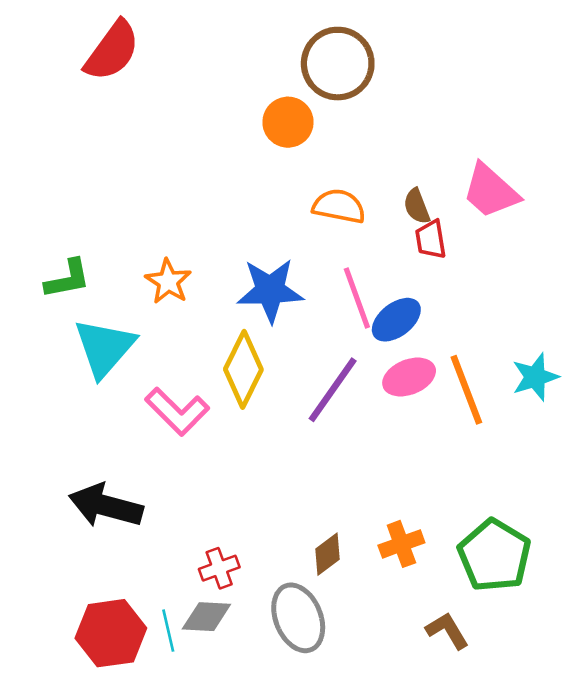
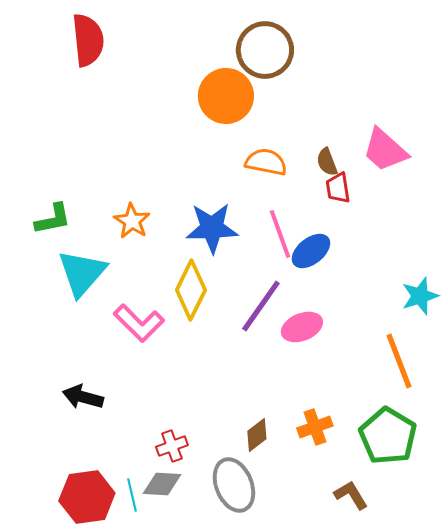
red semicircle: (112, 51) -> (88, 40), turned -42
orange circle: (288, 122) -> (226, 96), size x1.4
pink ellipse: (409, 377) -> (302, 327), moved
orange line: (466, 390) -> (399, 361), moved
black arrow: (106, 506) -> (83, 397), size x0.7

